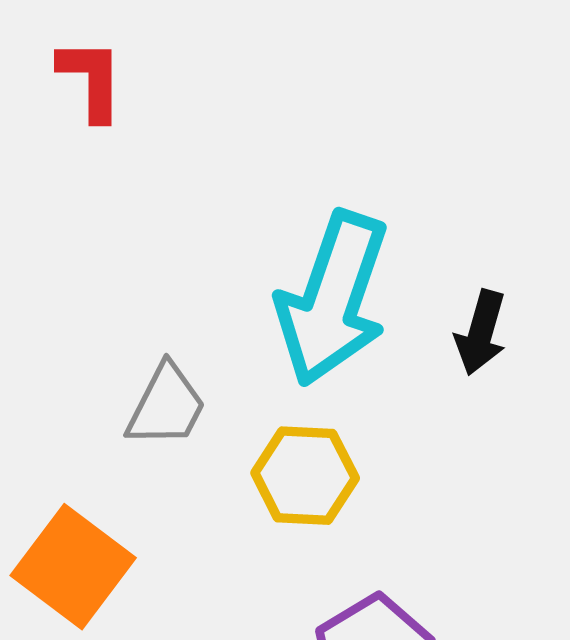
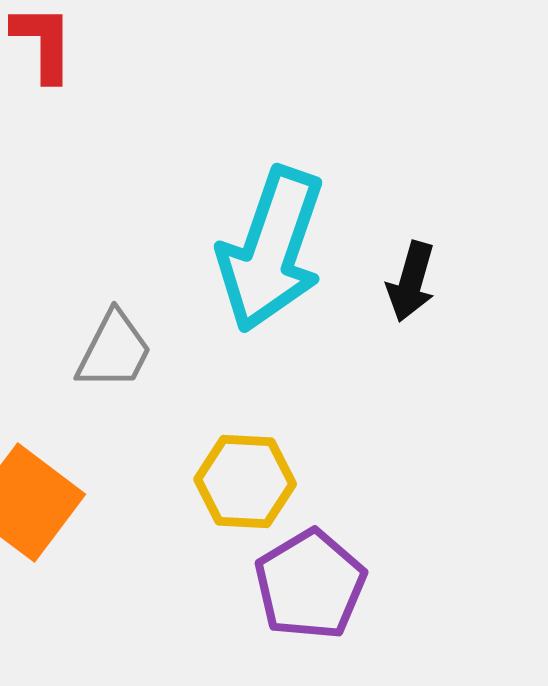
yellow hexagon: (305, 476) -> (245, 482), moved

